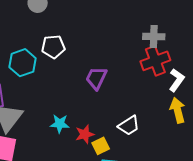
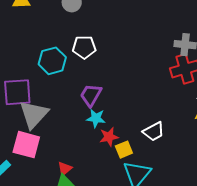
purple trapezoid: (96, 78) -> (91, 95), moved
cyan star: (60, 124) -> (96, 118), moved

